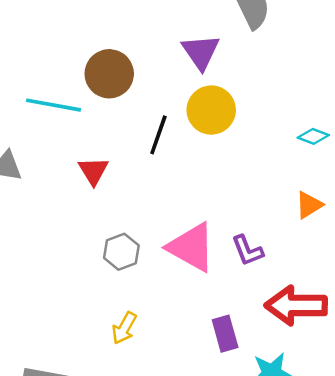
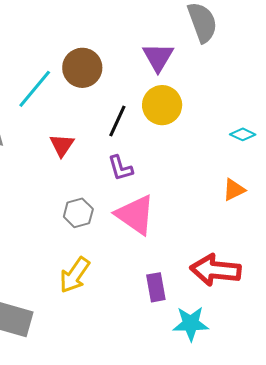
cyan line: (54, 105) -> (35, 89), turned -66
purple L-shape: (248, 250) -> (120, 168), moved
yellow arrow: (124, 328) -> (75, 275), size x1.4

